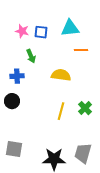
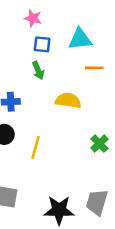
pink star: (22, 31) -> (33, 18), moved
green arrow: (31, 56) -> (38, 70), moved
yellow line: (61, 111) -> (36, 147), moved

